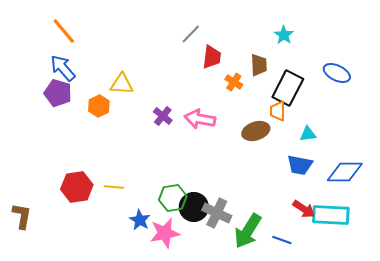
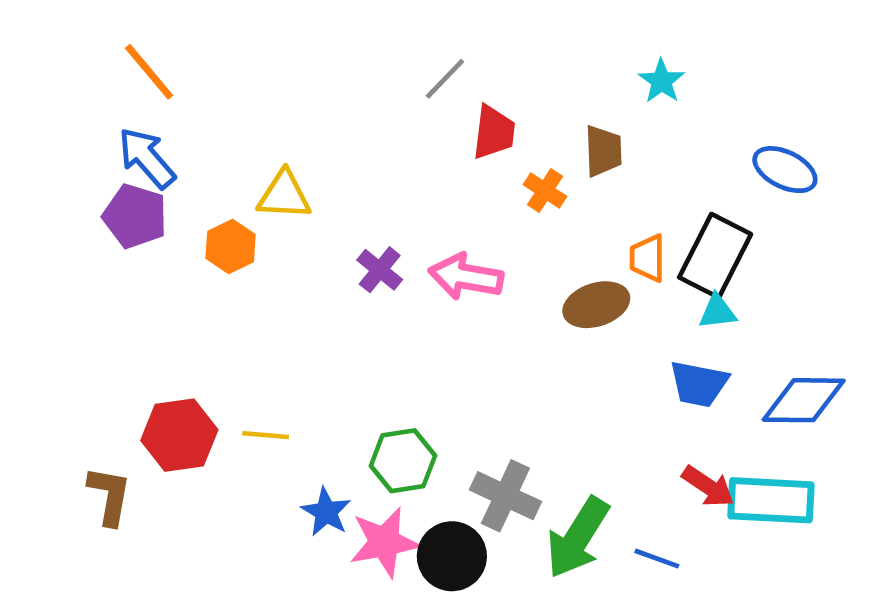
black rectangle: (288, 88) -> (715, 256), moved
black circle: (194, 207) -> (452, 556), moved
brown L-shape: (22, 216) -> (109, 496), moved

